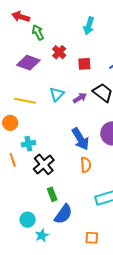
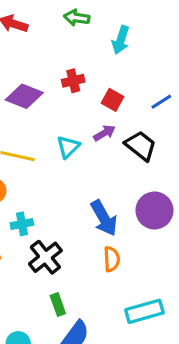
green arrow: (38, 32) -> (77, 18), moved, turned -56
red cross: (59, 52) -> (73, 81), turned 32
red square: (84, 64) -> (112, 100), turned 32
purple arrow: (80, 98) -> (104, 133), moved

